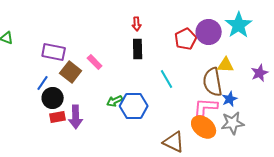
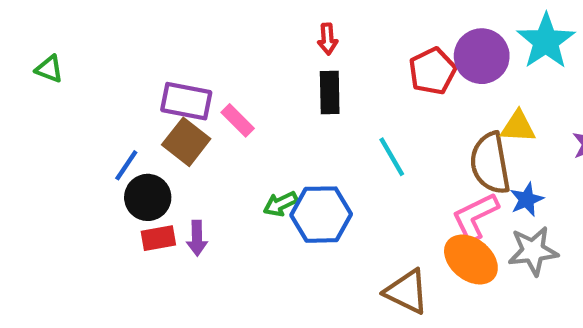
purple rectangle: (54, 52) -> (186, 101), moved
pink L-shape: (206, 107) -> (475, 217), turned -30
purple arrow: (76, 117) -> (197, 238), size x0.7

